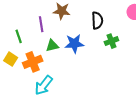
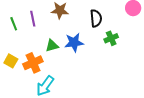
purple line: (41, 24) -> (33, 19), moved
green line: (19, 36) -> (14, 24), moved

